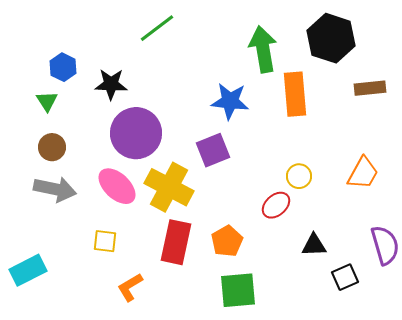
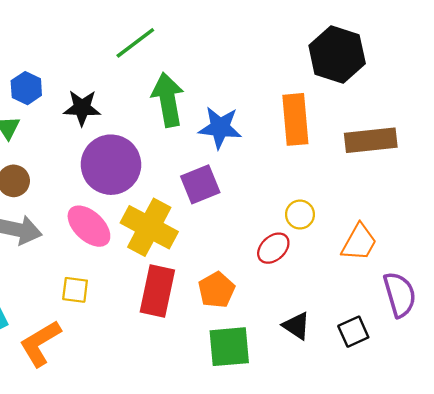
green arrow: (263, 49) -> (168, 100), moved
brown rectangle: (370, 88) -> (371, 140), moved, size x1.4
orange trapezoid: (363, 173) -> (359, 242), moved
black triangle: (314, 245) -> (297, 326), moved, turned 36
orange L-shape: (130, 287) -> (40, 343), moved, size x1.4

